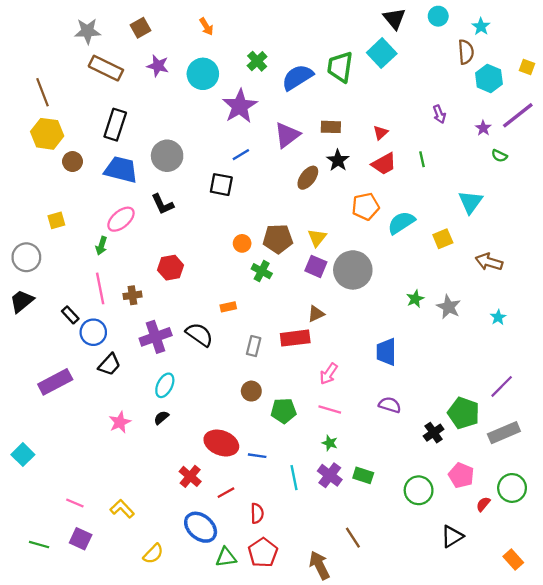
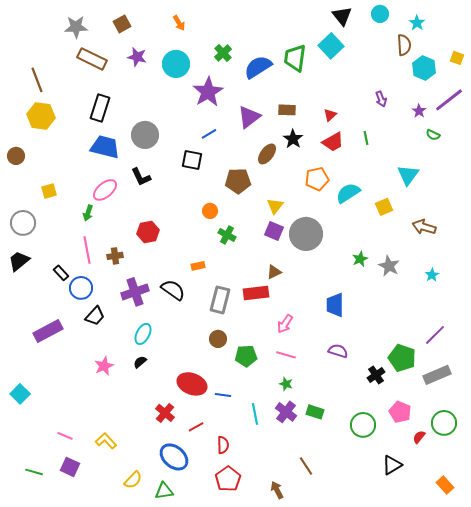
brown circle: (73, 162) -> (16, 156), moved
brown pentagon: (278, 239) -> (238, 181), moved
gray rectangle: (254, 346) -> (220, 300), size x1.5
green triangle: (226, 557) -> (164, 491), moved
brown arrow: (319, 565) -> (277, 490), size x0.7

